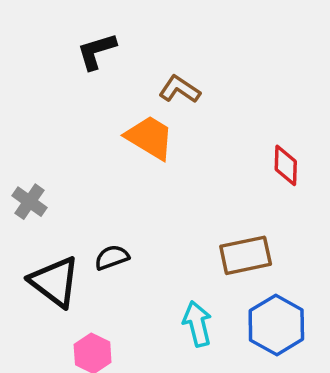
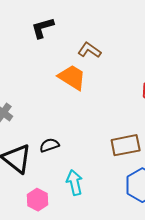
cyan arrow: (197, 324) -> (74, 183), moved

